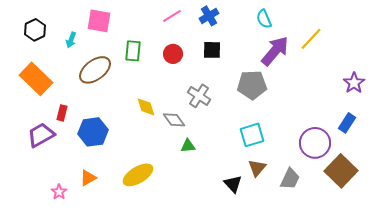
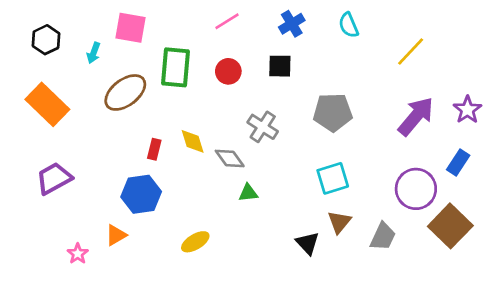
blue cross: (209, 16) -> (292, 24), moved
green rectangle: (133, 51) -> (175, 67), size x1.4
purple arrow: (275, 51) -> (416, 116), moved
red rectangle: (62, 113) -> (154, 149), moved
blue hexagon: (93, 132) -> (141, 194), moved
yellow ellipse: (138, 175) -> (195, 242), moved, size x0.7

